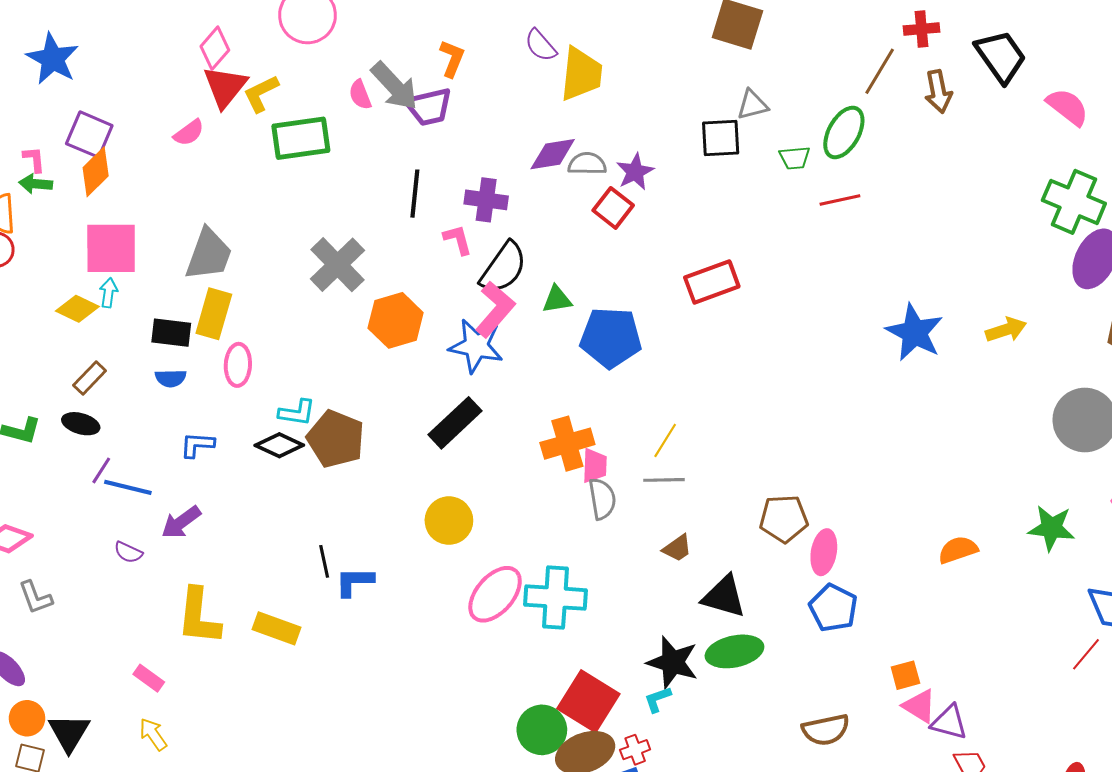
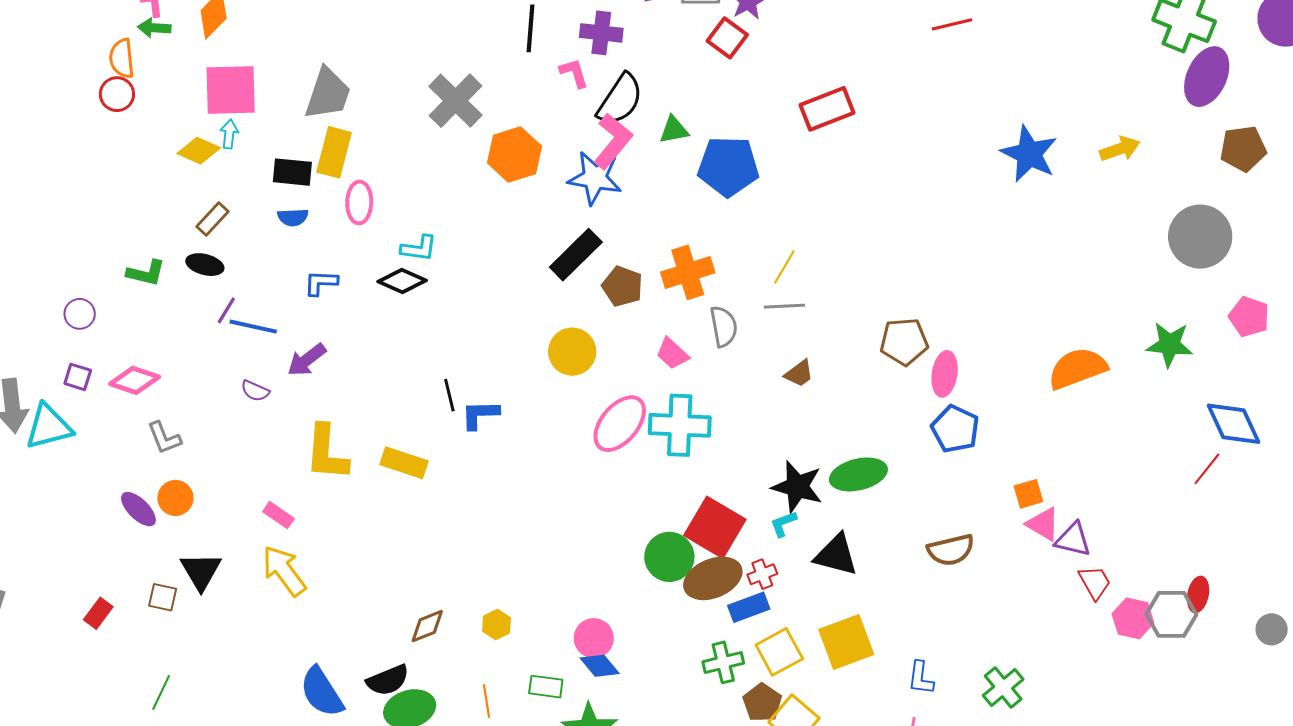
brown pentagon: (336, 439) -> (622, 286), moved, size x0.7
pink trapezoid: (595, 466) -> (672, 353), moved, turned 132
orange semicircle: (958, 550) -> (1077, 368), size x1.5
black triangle: (724, 597) -> (836, 555), moved
orange circle: (27, 718) -> (175, 498), moved
yellow arrow: (153, 734) -> (284, 571), size x1.6

